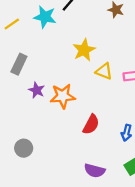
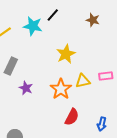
yellow triangle: (104, 71) -> (83, 81), moved, turned -35
orange star: (63, 96) -> (61, 89), moved, turned -30

